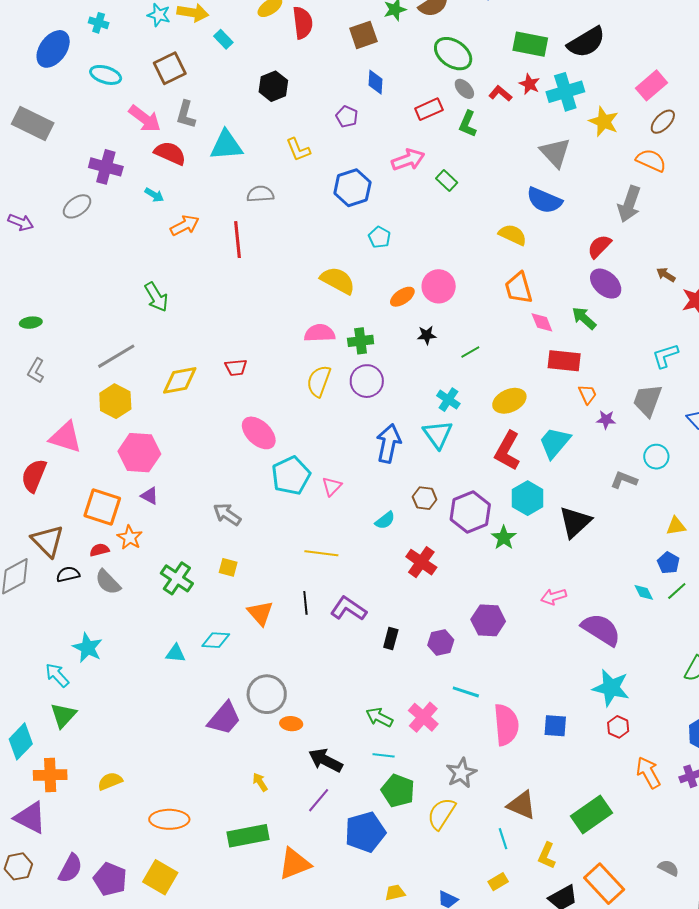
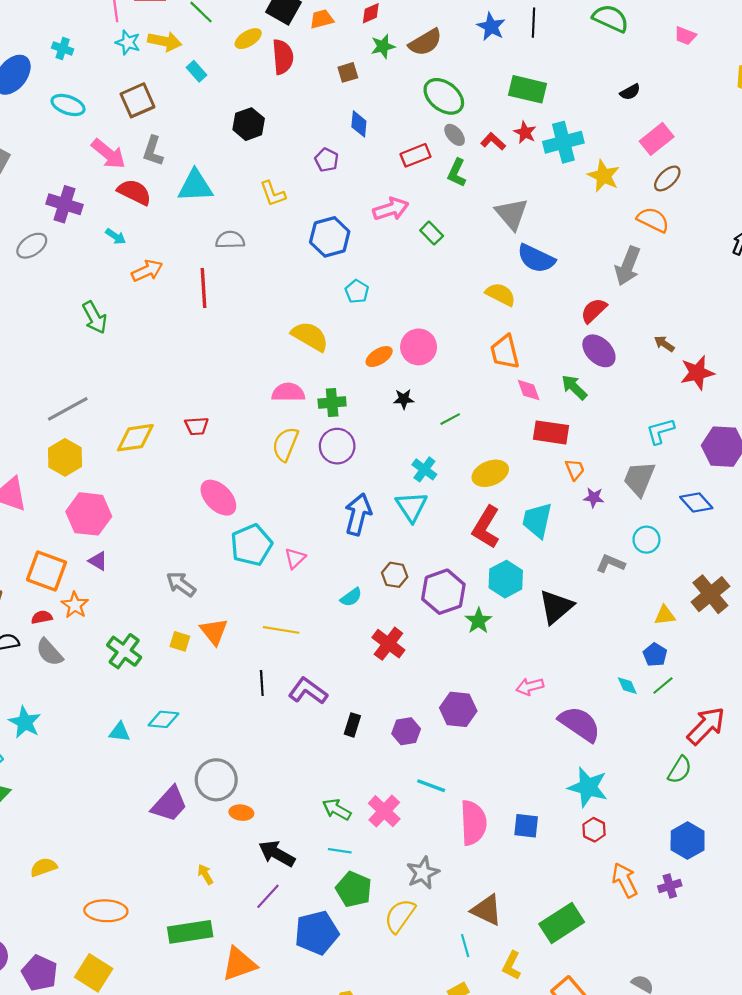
brown square: (363, 35) -> (348, 72), size x0.7
black semicircle: (586, 42) -> (630, 92), moved, size x0.5
gray triangle: (555, 153) -> (512, 214), moved
green arrow: (156, 297) -> (95, 317), moved
cyan trapezoid: (555, 443) -> (537, 520), turned -30
orange triangle: (260, 613) -> (214, 631), moved

